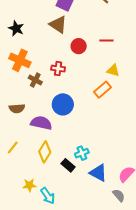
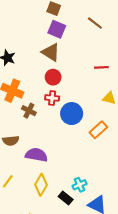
red circle: (79, 46) -> (53, 77), moved
orange rectangle: (103, 90) -> (98, 130), moved
blue circle: (63, 104) -> (72, 114), moved

